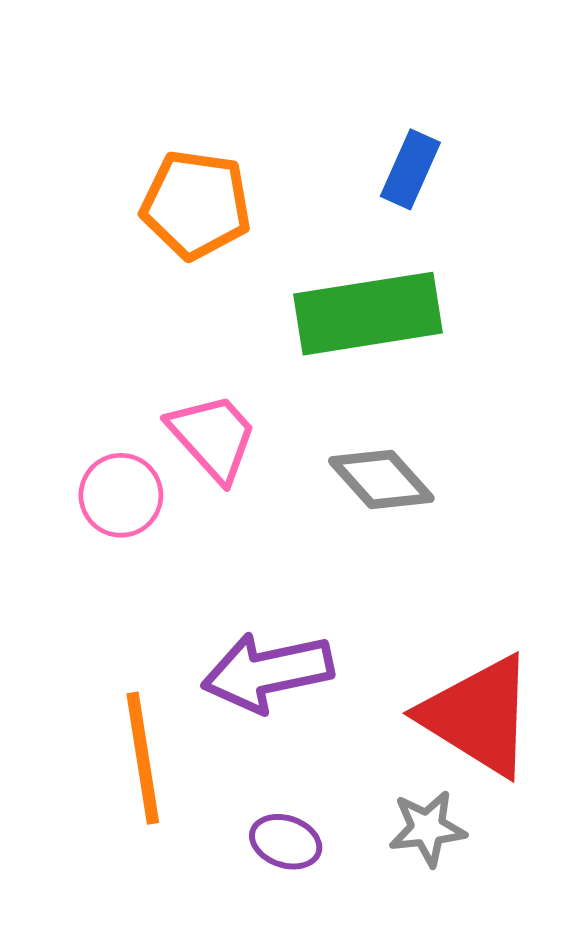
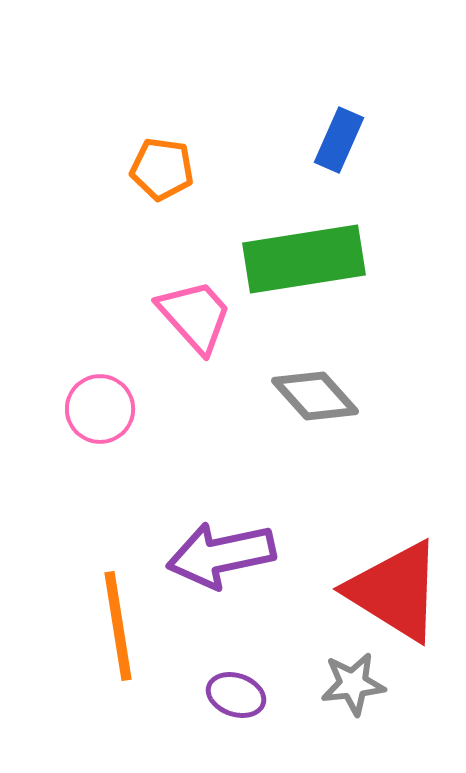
orange pentagon: (196, 205) -> (162, 169), size x0.7
pink trapezoid: (213, 437) -> (195, 316), moved

